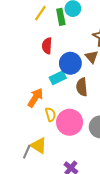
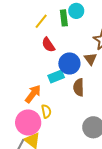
yellow line: (40, 13) -> (41, 21), moved
red semicircle: (47, 46) -> (48, 45), turned -42
pink circle: (70, 122) -> (28, 122), moved

